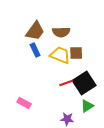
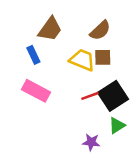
brown semicircle: (61, 32) -> (100, 30), moved, turned -42
blue rectangle: (35, 50) -> (33, 55), moved
pink rectangle: (24, 103) -> (36, 91), moved, size x1.5

